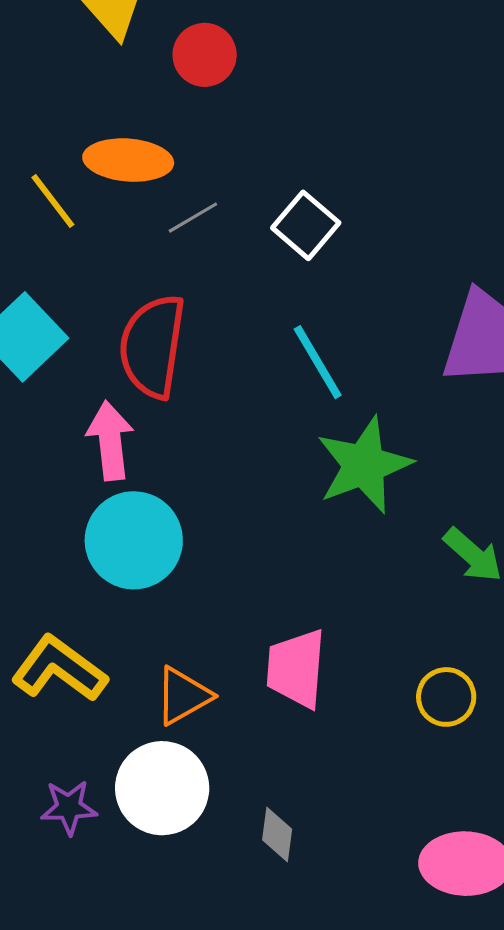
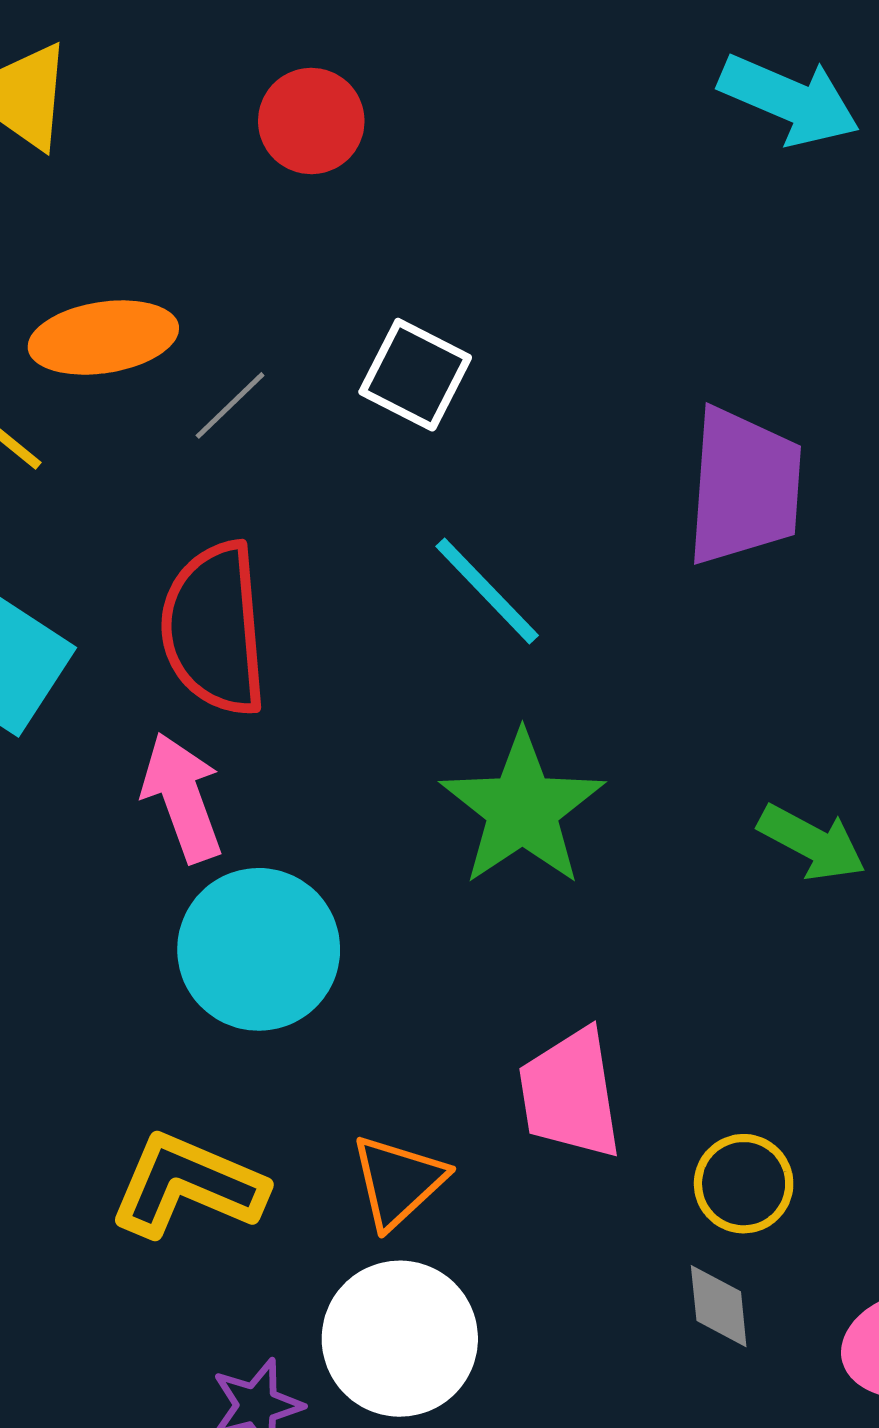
red circle: (205, 55) -> (311, 121), moved
green star: (364, 465) -> (522, 809), moved
yellow circle: (446, 697) -> (744, 1184), moved
gray diamond: (277, 834) -> (719, 1306), moved

